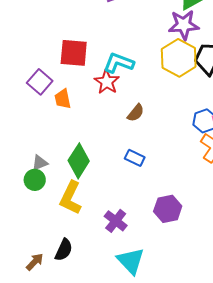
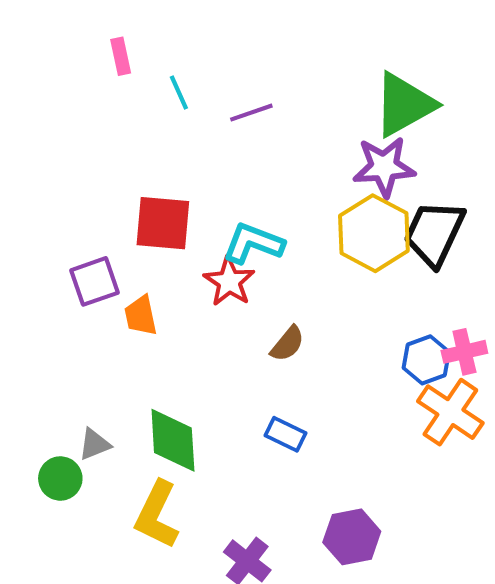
purple square: (40, 82) -> (95, 281), turned 30
green diamond: (79, 161) -> (173, 440), turned -36
green circle: (35, 180) -> (60, 478), moved

